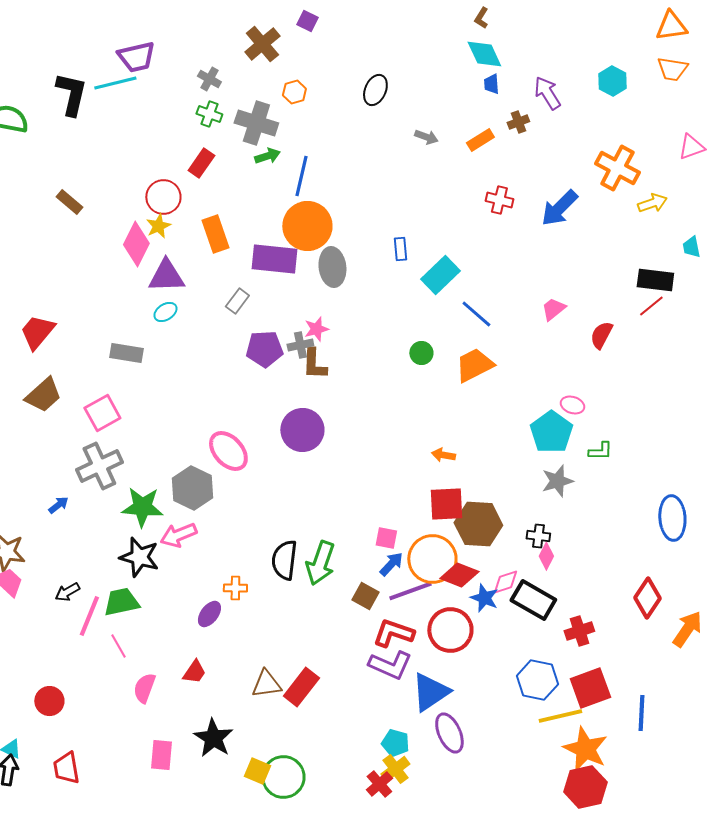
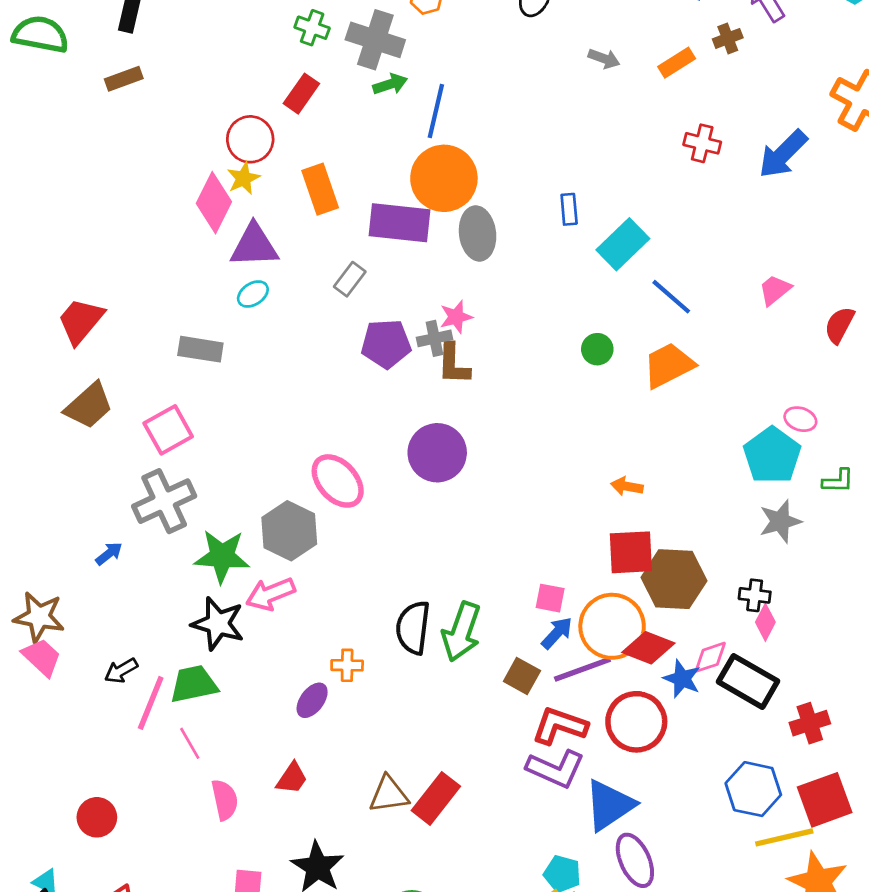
brown rectangle: (69, 202) -> (124, 79), moved, turned -60
pink semicircle: (144, 688) -> (225, 800), turned 148

